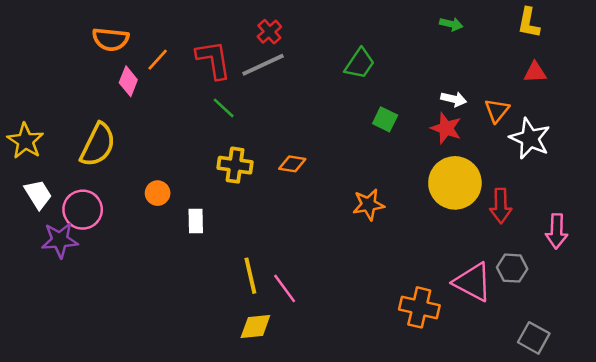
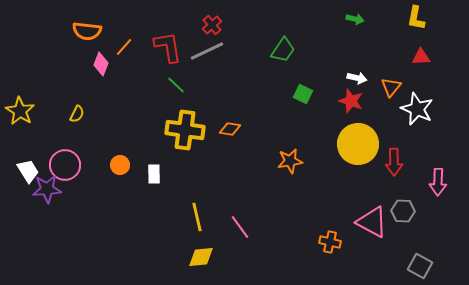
yellow semicircle: (98, 145) -> (77, 114), size x0.5
yellow cross: (235, 165) -> (185, 130), size x1.4
orange circle: (158, 193) -> (120, 165), moved
white trapezoid: (38, 194) -> (28, 171), moved
pink line: (285, 288) -> (240, 227), moved
orange cross: (419, 307) -> (330, 242), size x0.7

